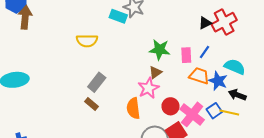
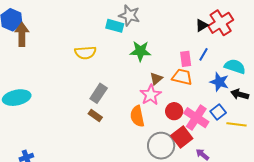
green star: (160, 50) -> (140, 51), moved
orange trapezoid: (199, 76) -> (182, 77), moved
yellow line: (229, 112) -> (236, 124), moved

